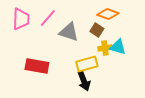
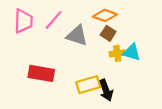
orange diamond: (108, 14) -> (105, 15), moved
yellow rectangle: (87, 64) -> (88, 85), moved
black arrow: (84, 81) -> (106, 90), moved

